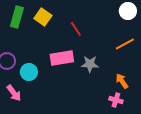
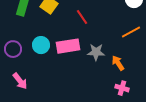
cyan circle: (29, 72) -> (41, 45), moved
orange arrow: (122, 81) -> (118, 63), moved

